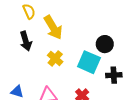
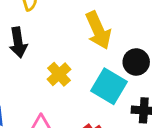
yellow arrow: (53, 27) -> (98, 30), moved

